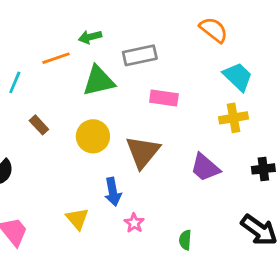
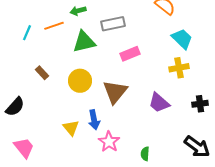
cyan line: (15, 82) -> (27, 33), moved
pink rectangle: (164, 98) -> (130, 54), turned -30
yellow triangle: (77, 219) -> (71, 128), moved
pink star: (134, 223) -> (109, 142), size x1.5

